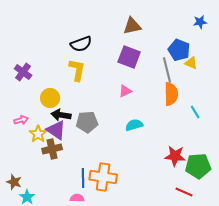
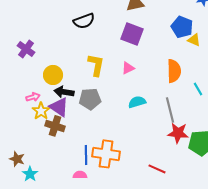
yellow L-shape: (77, 70) -> (96, 65), moved
gray line: (167, 70) -> (170, 110), moved
pink arrow: (21, 120) -> (33, 97), moved
brown cross: (52, 149) -> (55, 126), turned 30
red line: (184, 192) -> (157, 169), moved

